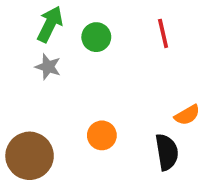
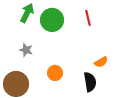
green circle: (96, 37) -> (52, 20), size x1.5
gray star: (48, 67) -> (26, 50), moved

